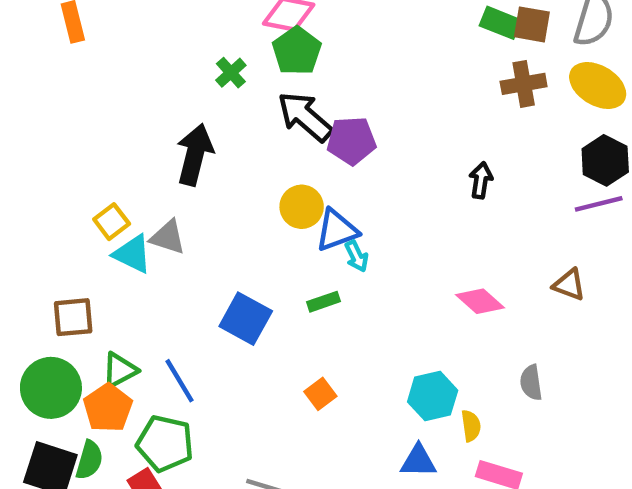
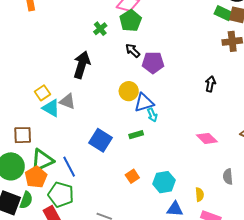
black arrow: (305, 117) -> (133, 51), size x0.6
green triangle: (120, 370) -> (42, 160), size x1.4
cyan hexagon: (433, 396) -> (164, 182), moved

